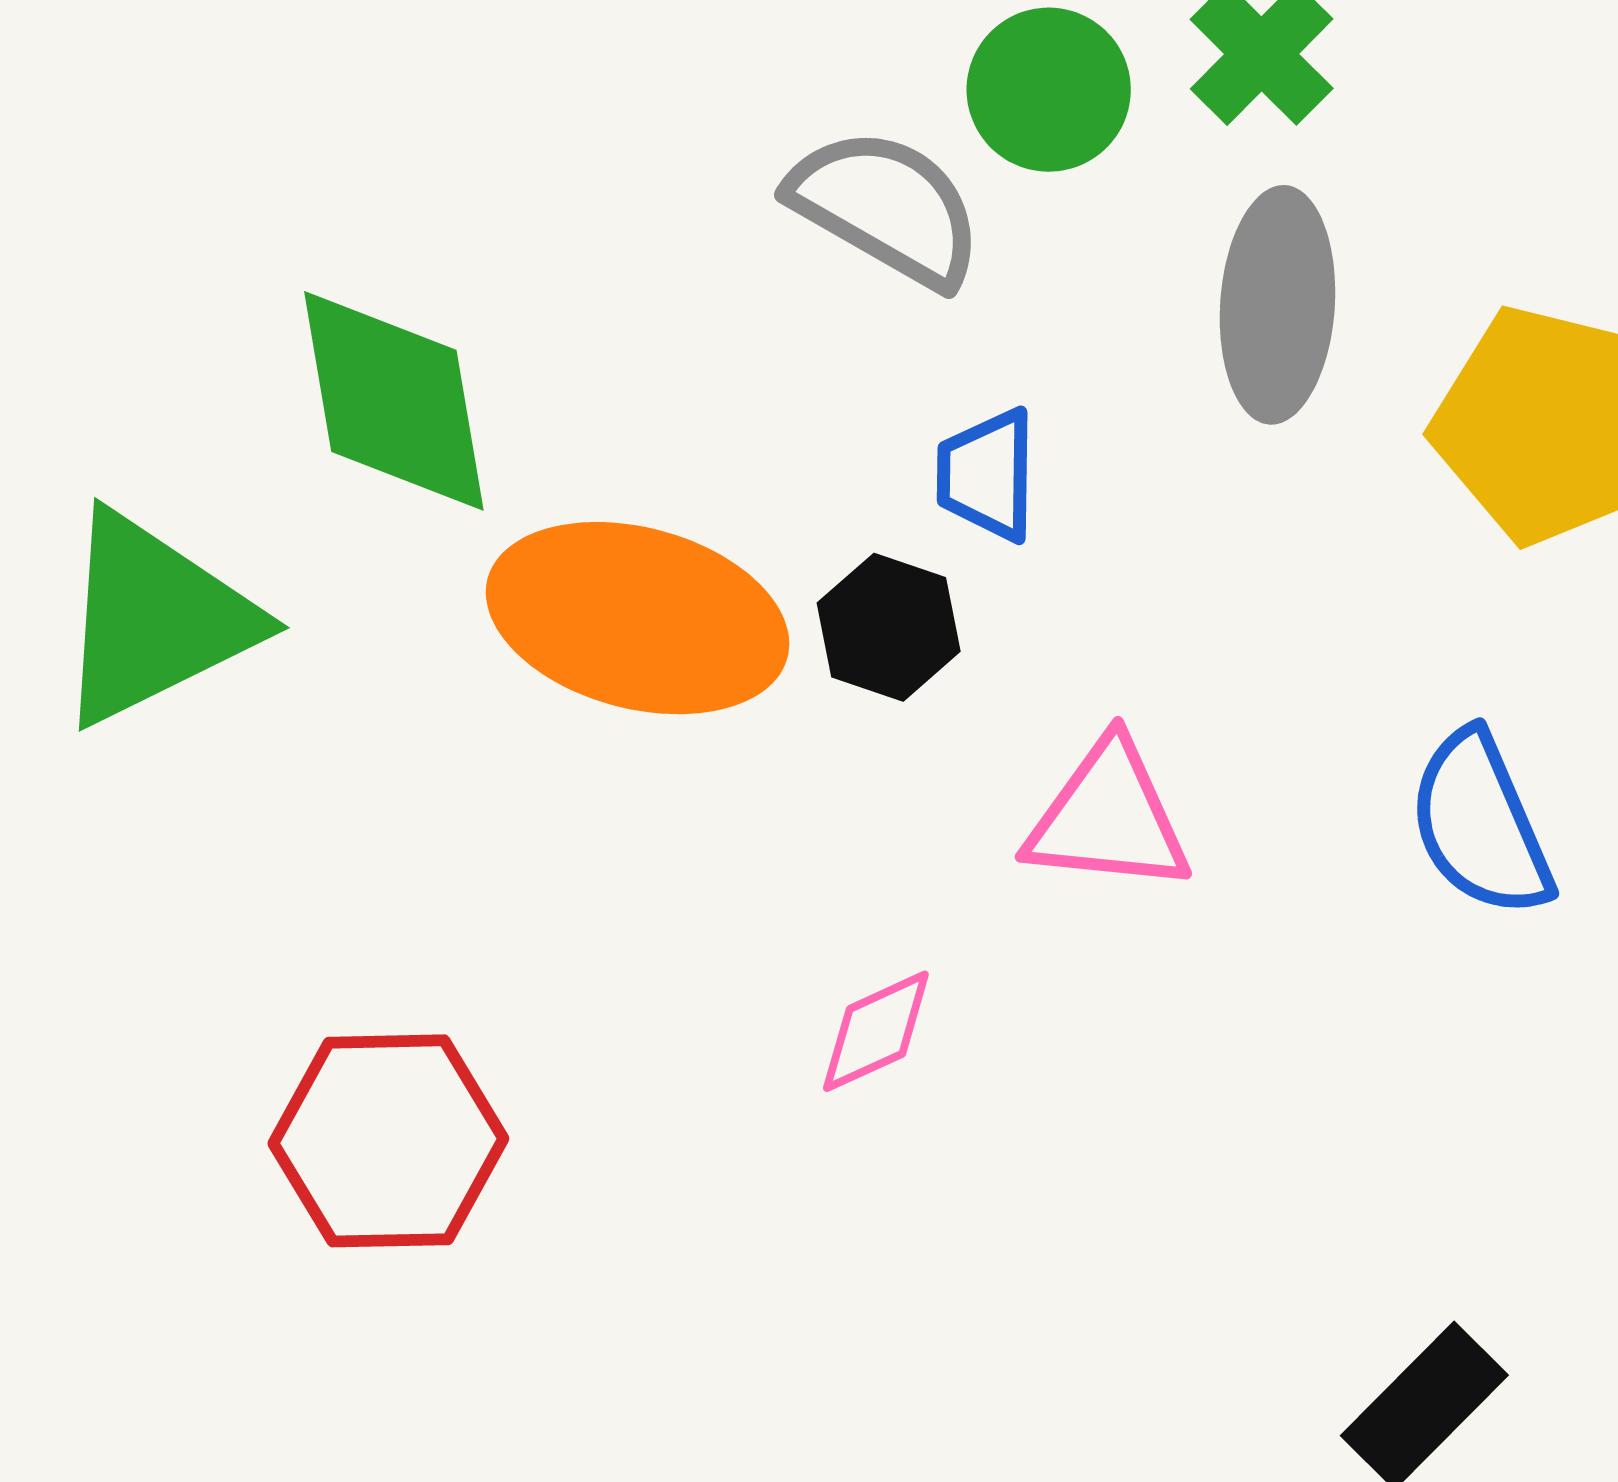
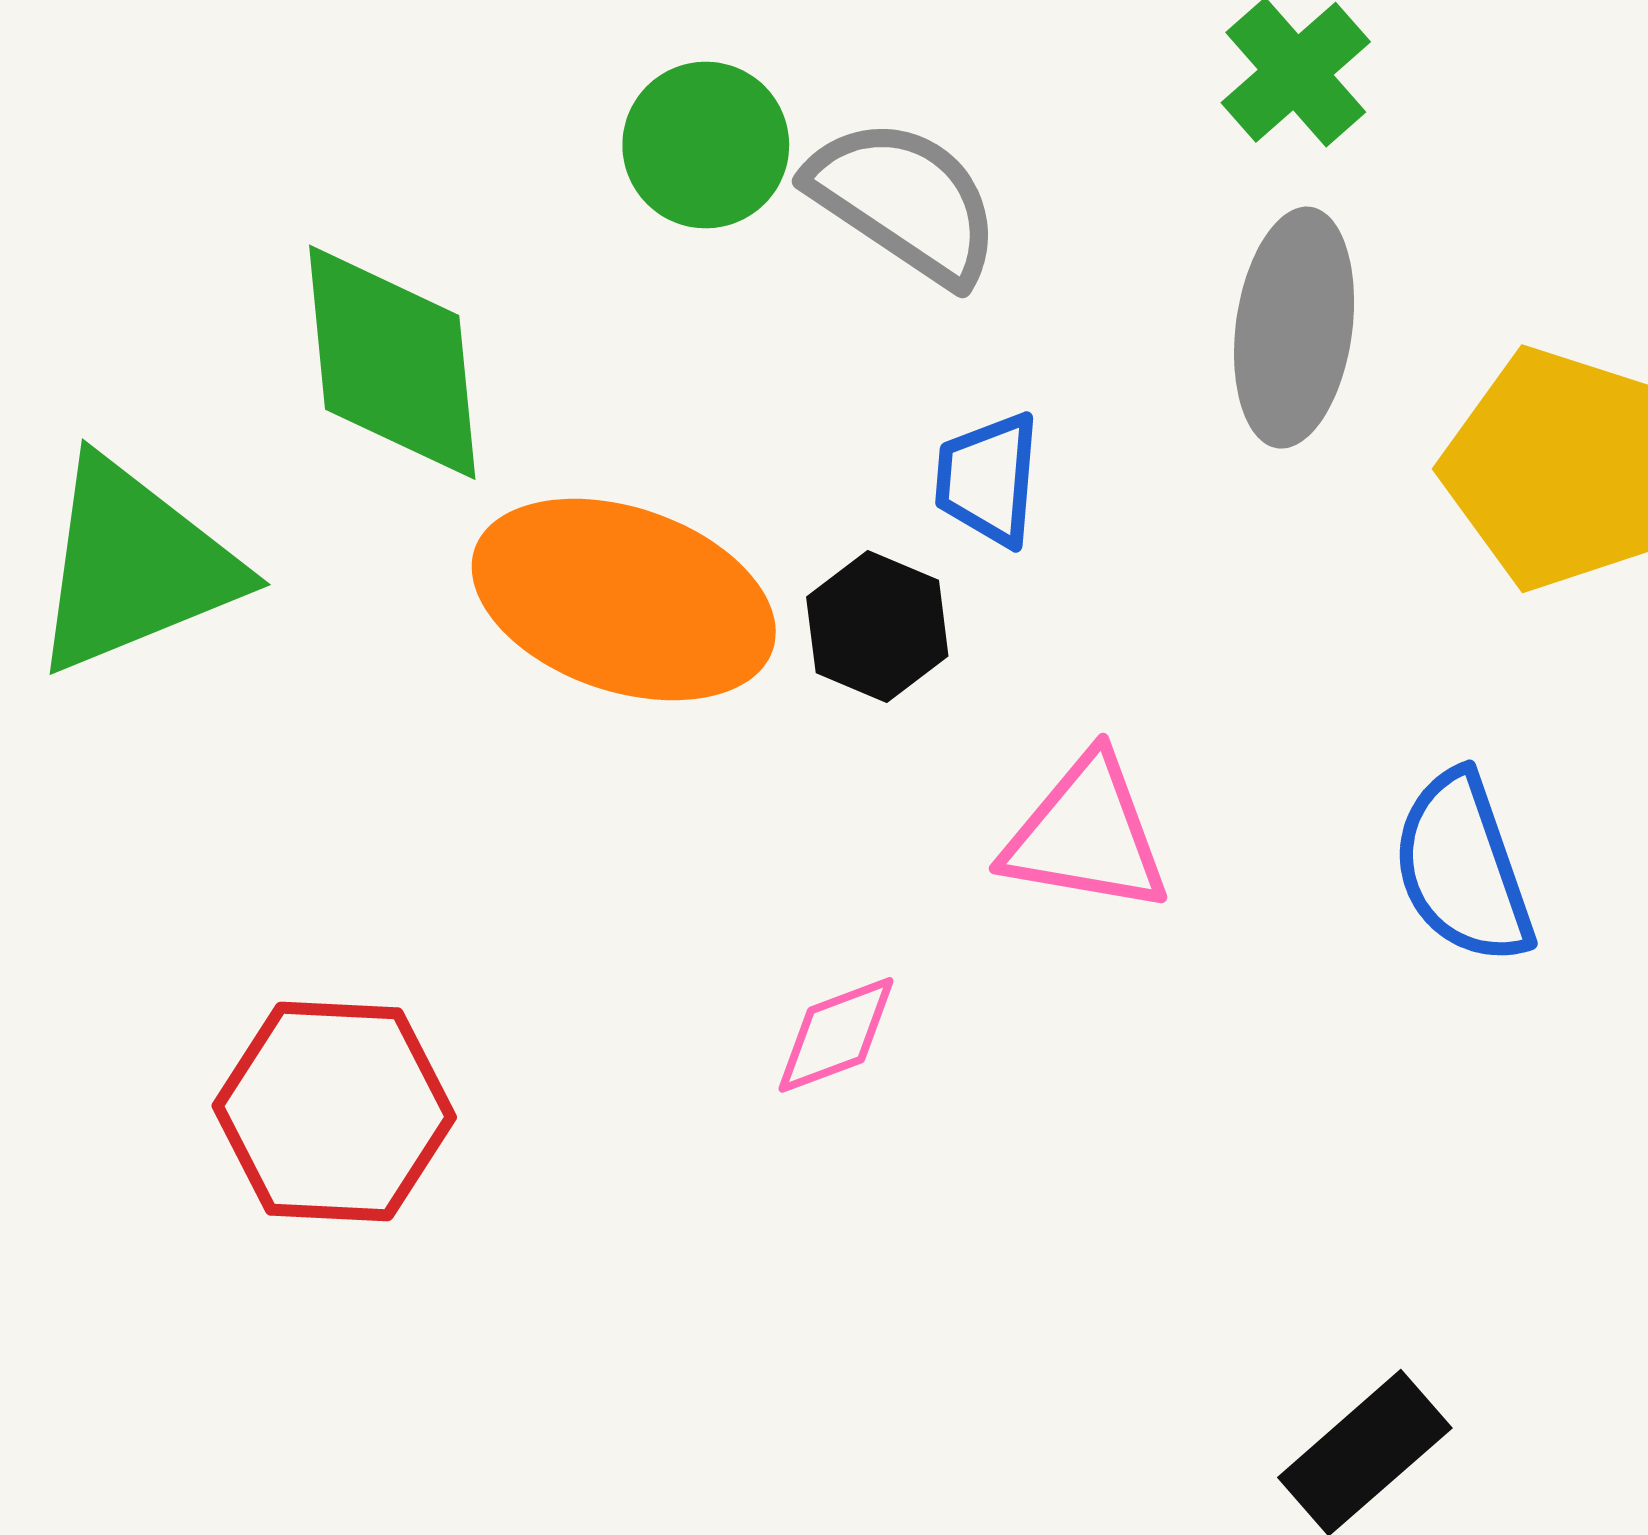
green circle: (1049, 90) -> (706, 145), moved

